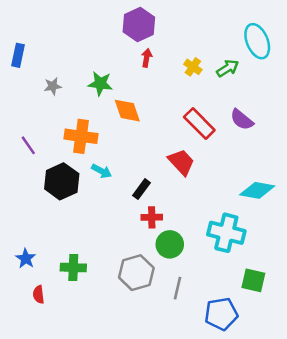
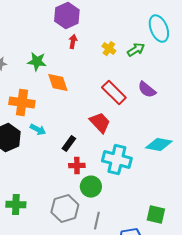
cyan cross: (226, 233) -> (117, 160), moved

